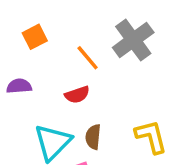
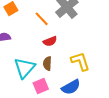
red semicircle: (77, 95) -> (50, 41), moved

